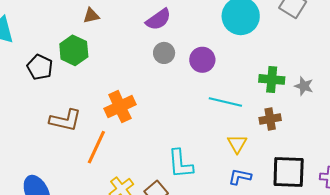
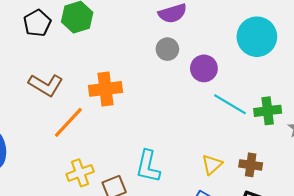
green cross: (272, 79) -> (268, 111), turned -30
cyan line: (225, 102) -> (230, 104), moved
brown cross: (270, 119) -> (251, 165), moved

